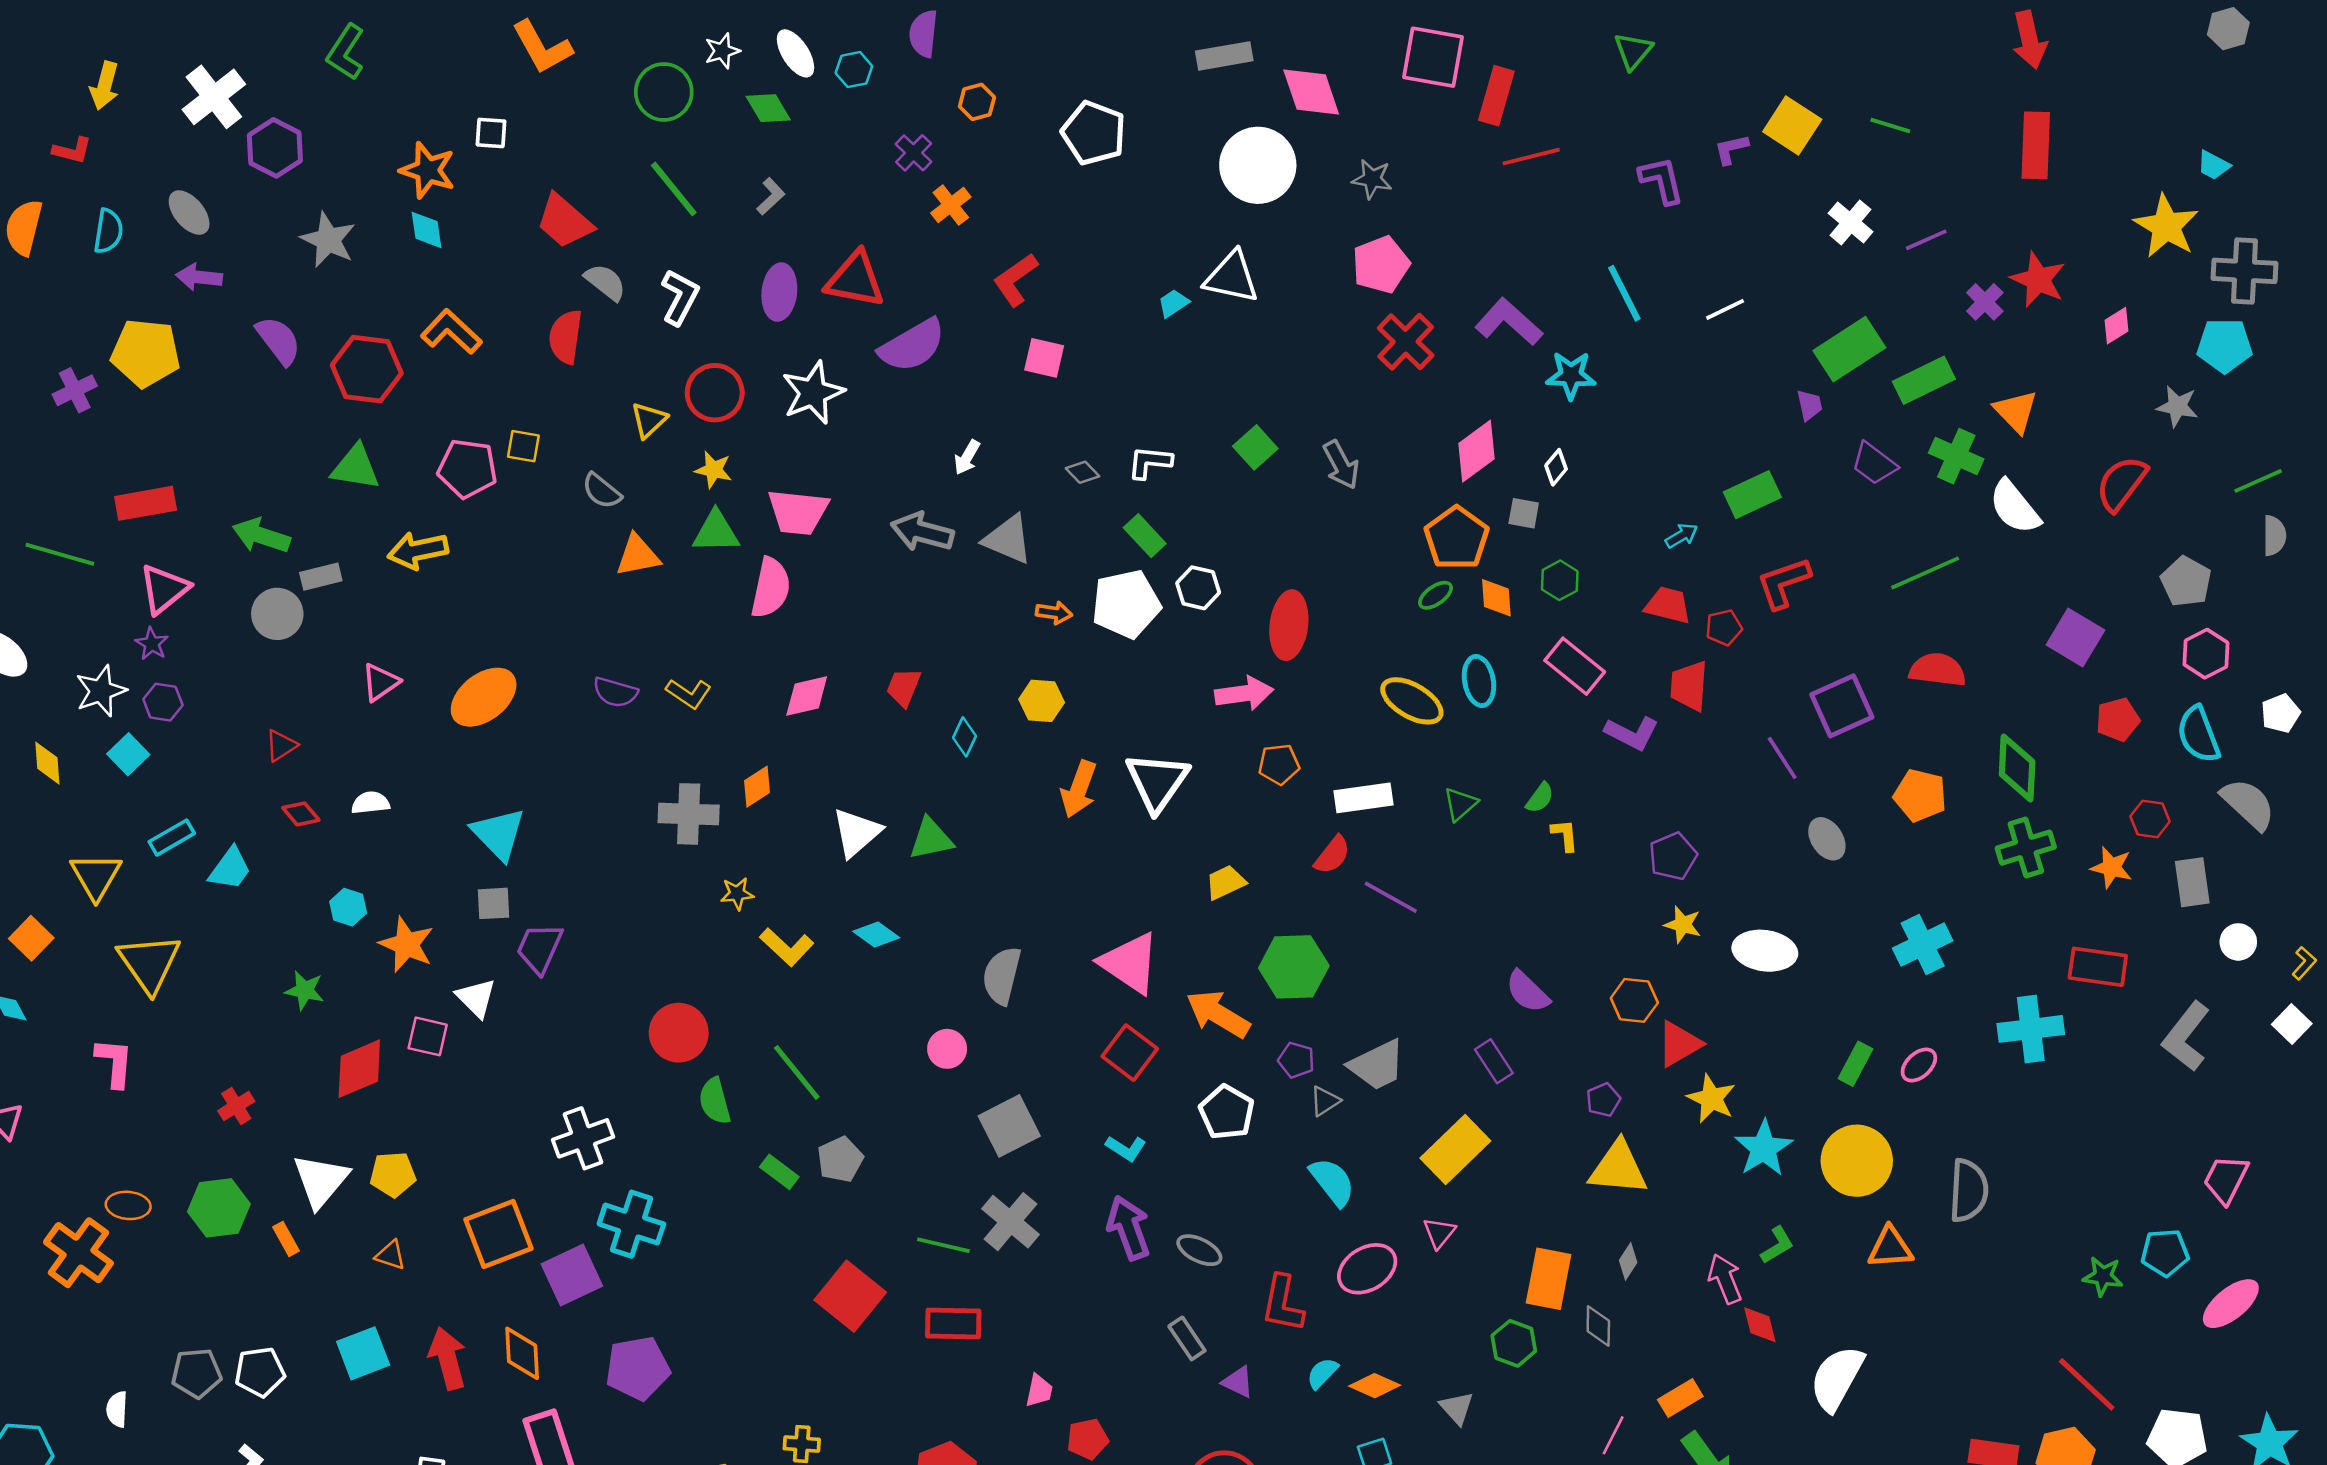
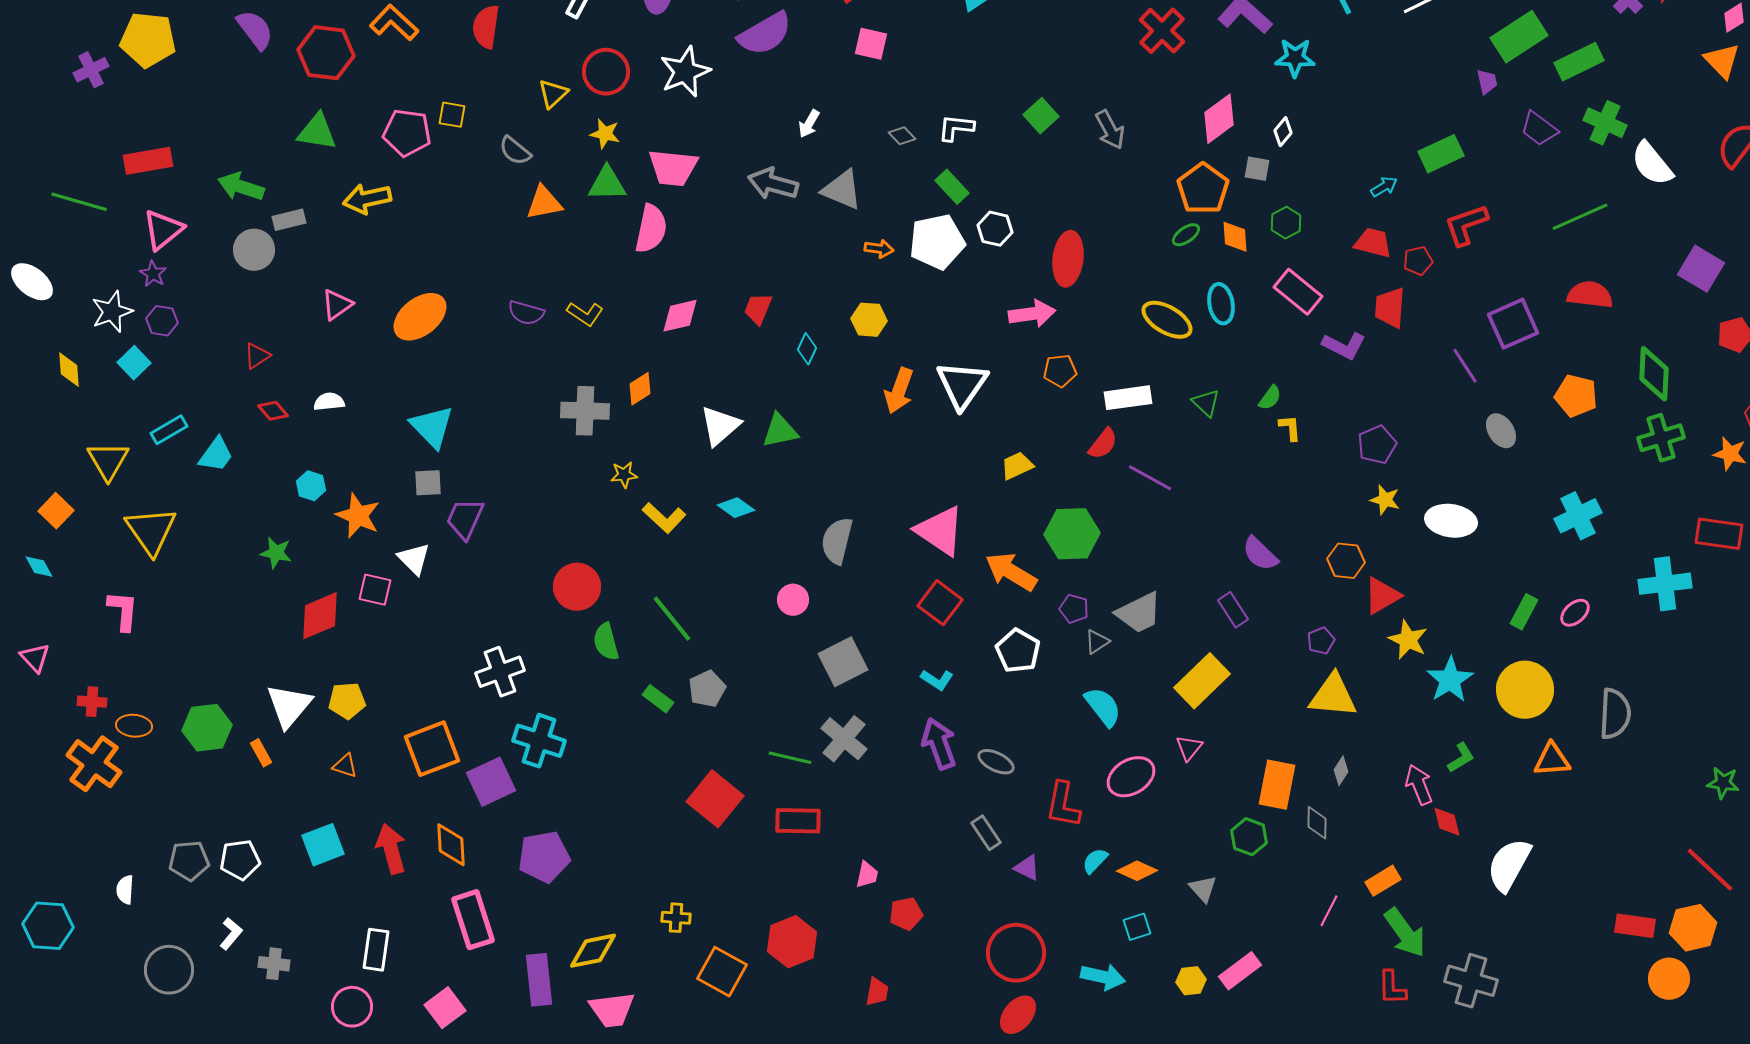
orange triangle: (2016, 411) -> (1722, 61), moved
green triangle: (1460, 804) -> (1206, 403), turned -36
red cross: (236, 1106) -> (92, 702), moved, turned 36

